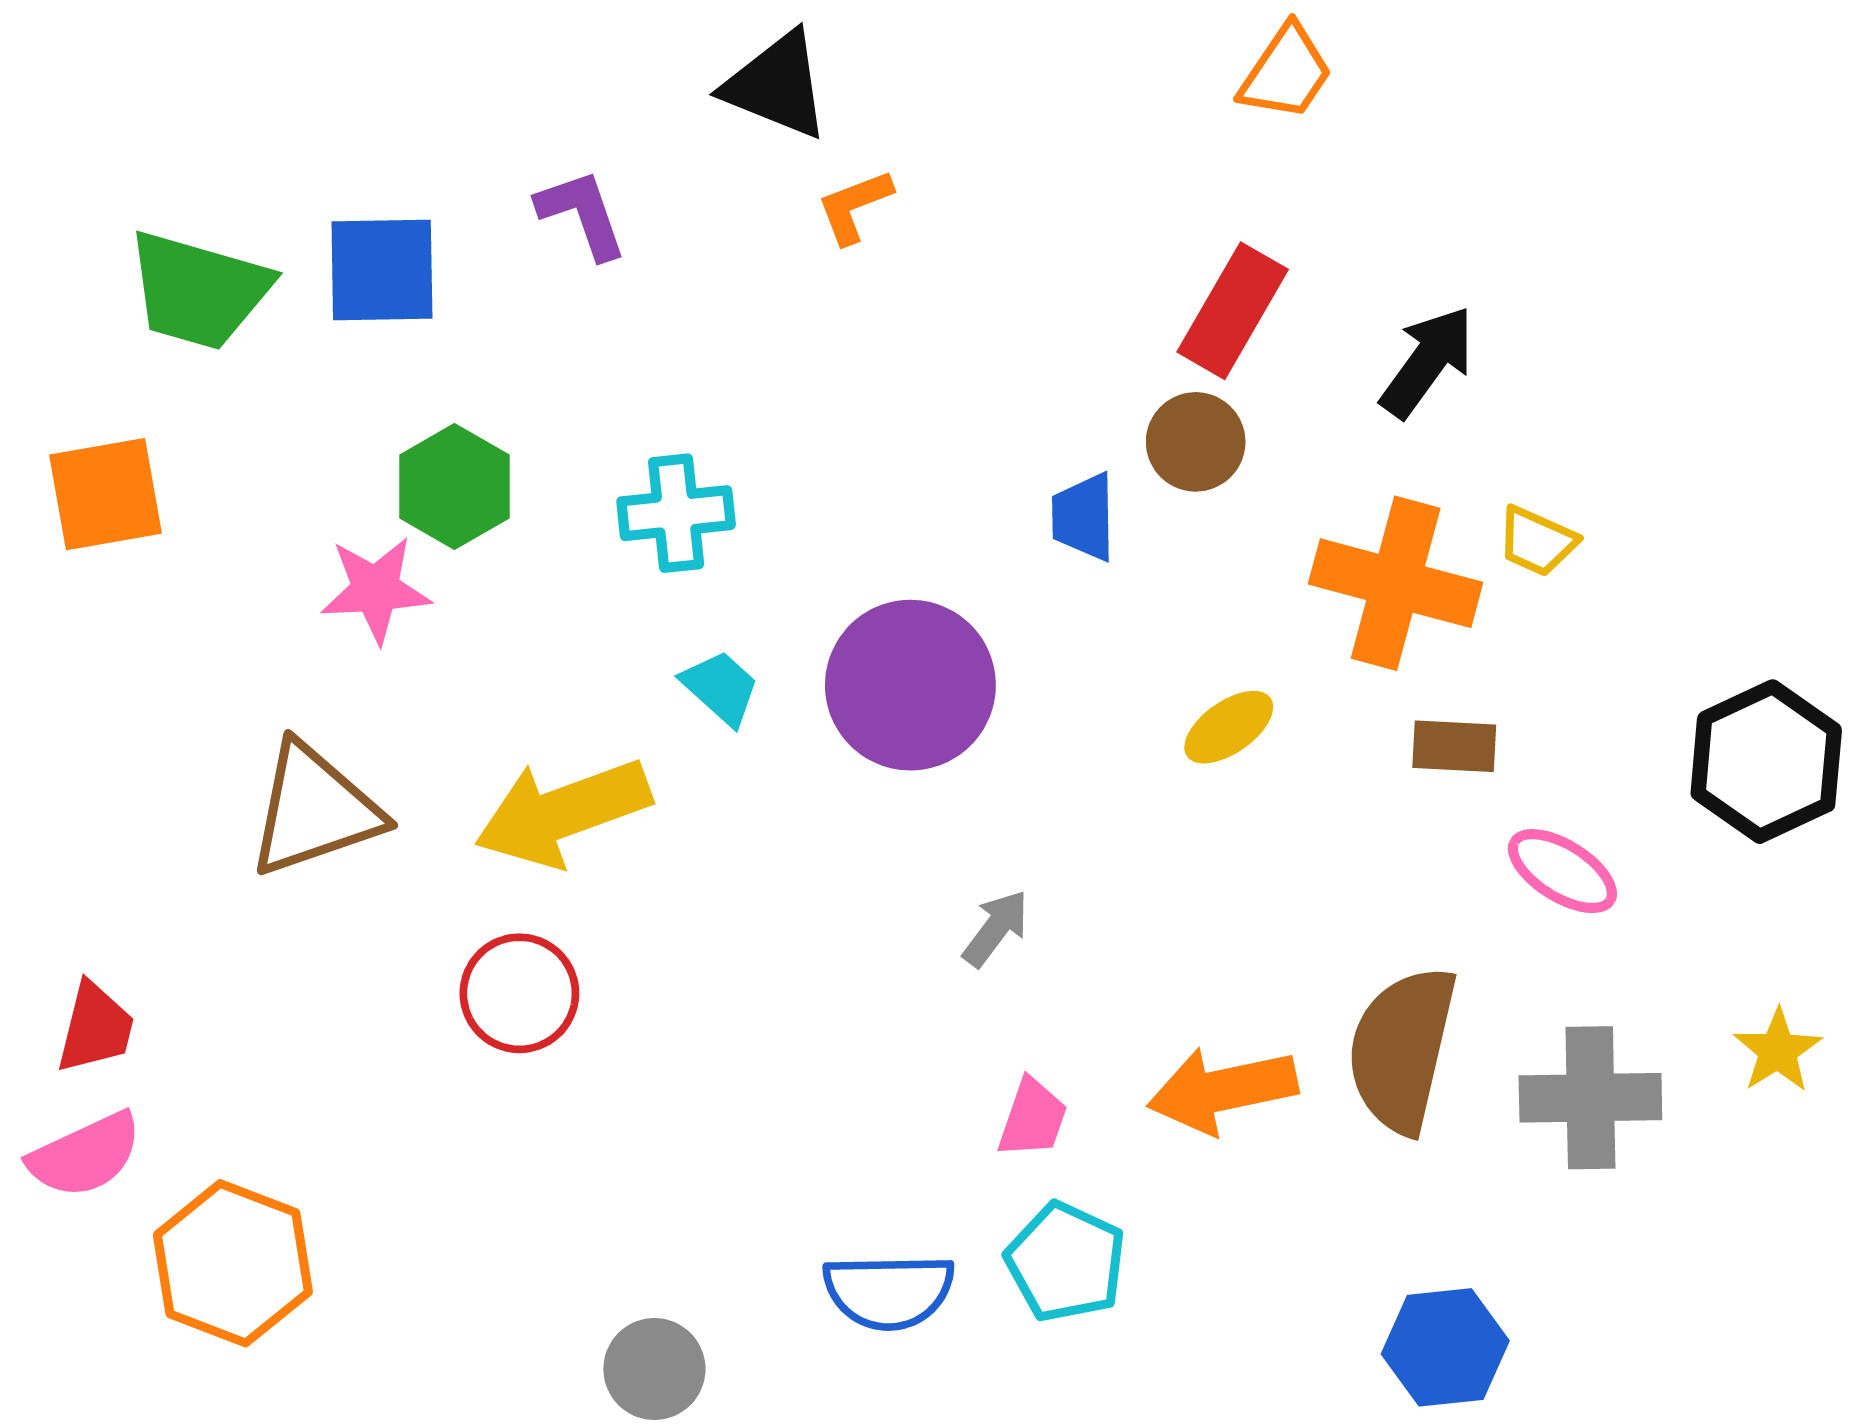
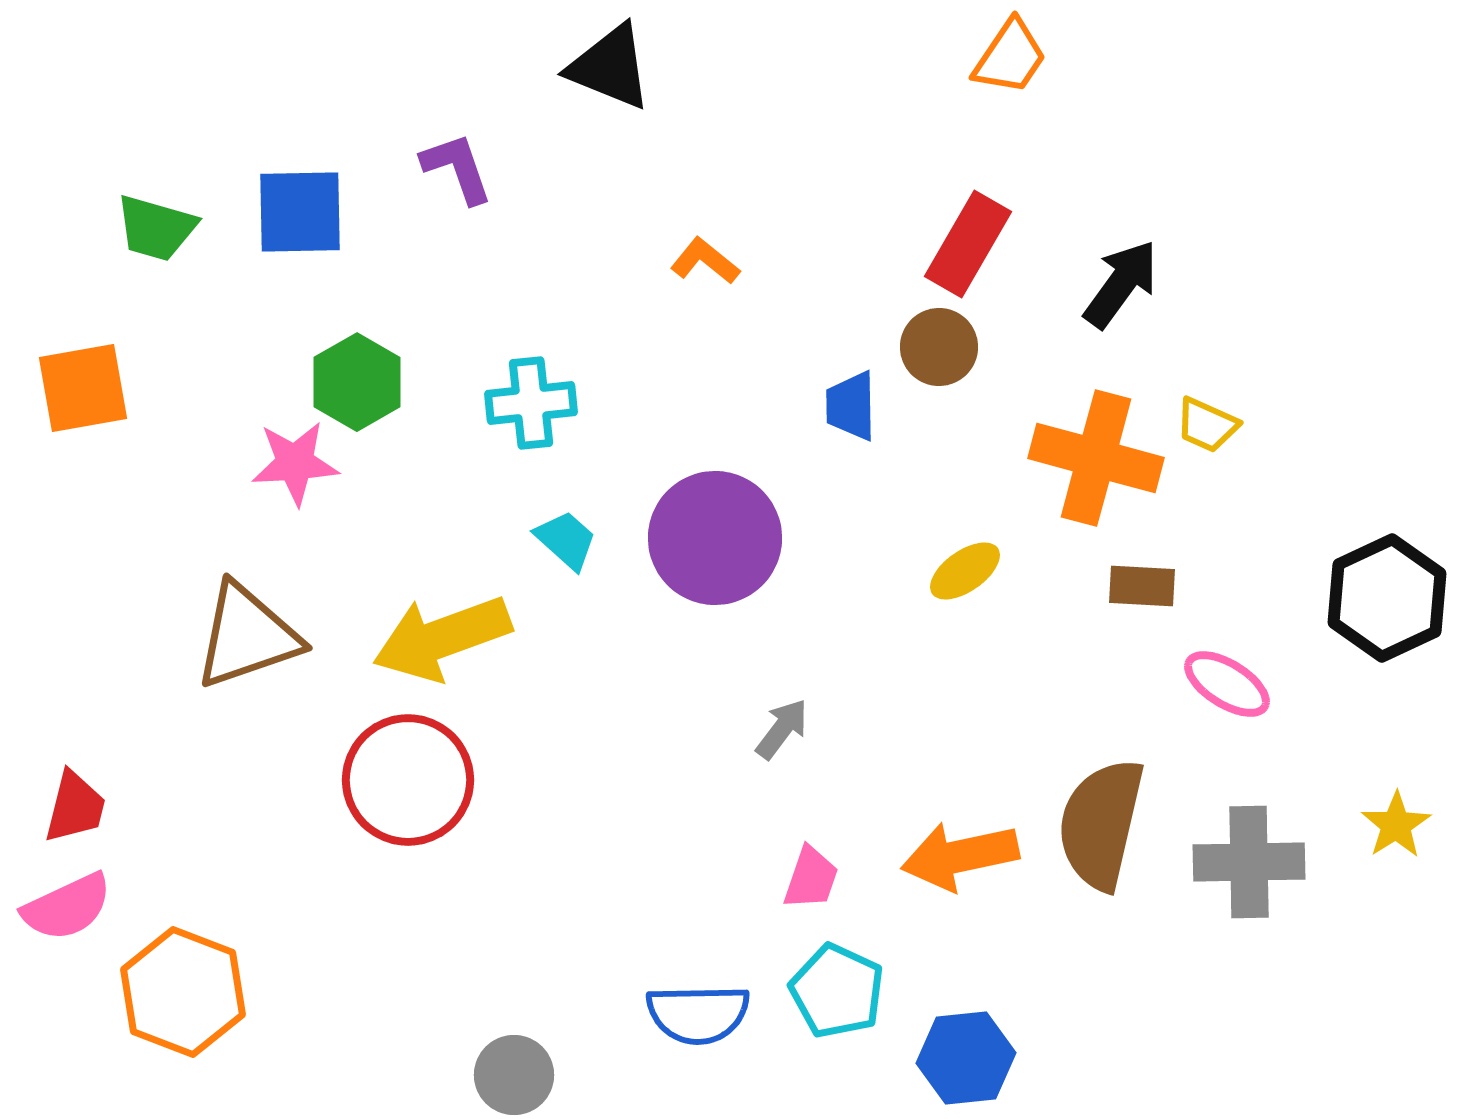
orange L-shape: (854, 206) -> (705, 261), moved, turned 60
green trapezoid: (199, 290) -> (156, 228), size x0.7
red circle: (519, 993) -> (408, 780), size x1.4
blue hexagon: (1445, 1347) -> (966, 1058), moved

